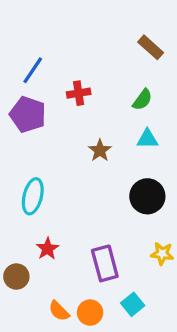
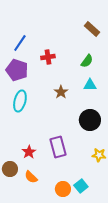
cyan ellipse: (33, 196) -> (20, 101), moved
purple rectangle: (105, 263) -> (58, 147), moved
orange semicircle: (59, 311) -> (31, 177), moved
orange circle: (90, 313) -> (63, 189), moved

